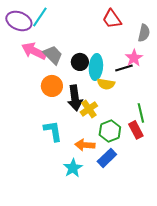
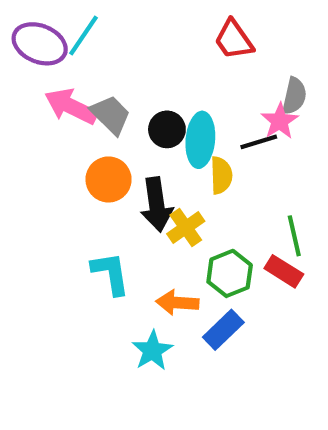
gray semicircle: (144, 33) -> (294, 96), moved
yellow semicircle: (106, 84) -> (221, 175), turned -102
red rectangle: (136, 130) -> (284, 271), turned -30

